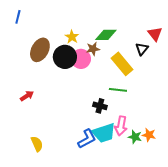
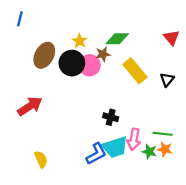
black triangle: (142, 49) -> (167, 80), moved
green line: (118, 90) -> (163, 134), moved
red arrow: (27, 96) -> (30, 106), size x1.6

